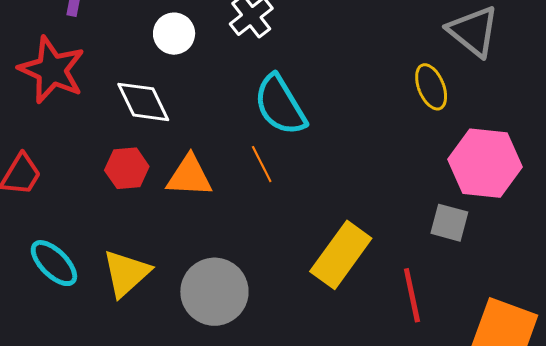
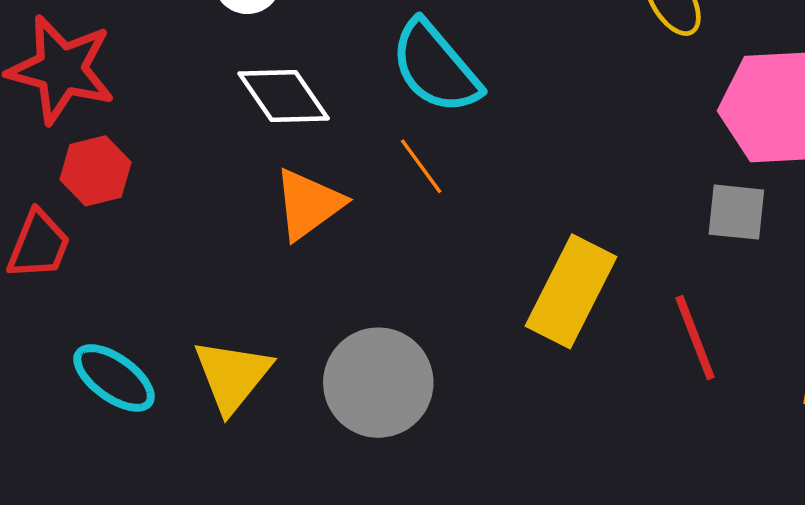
white diamond: (143, 102) -> (284, 96), moved
red hexagon: (127, 168) -> (95, 171), moved
orange triangle: (189, 176) -> (308, 204), turned -30

